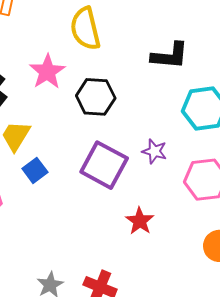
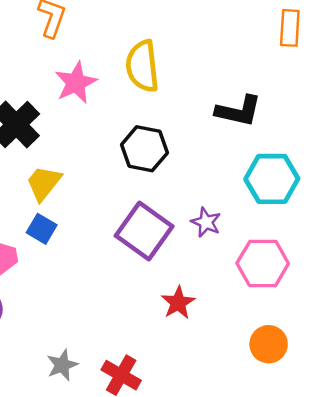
pink star: (47, 72) -> (76, 83), moved
blue square: (35, 170) -> (42, 229), moved, turned -30

